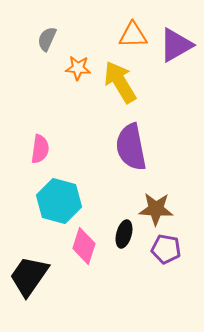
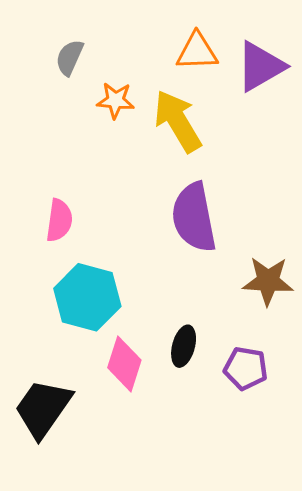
brown star: (156, 209) -> (268, 281), moved

